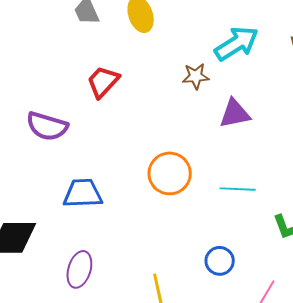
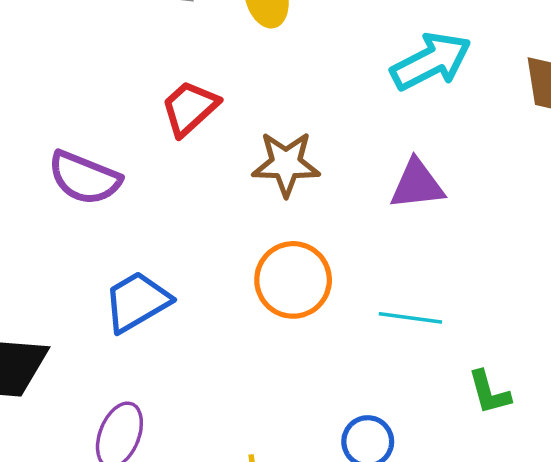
brown star: (196, 76) -> (286, 164), moved, size x1.4
blue trapezoid: (83, 193) -> (137, 302), turned -33

